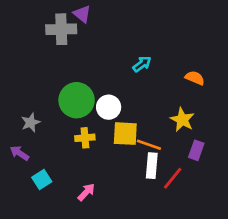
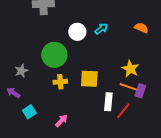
orange semicircle: (195, 78) -> (141, 28), moved
white circle: (109, 107) -> (77, 32), moved
orange line: (149, 145) -> (128, 87), moved

